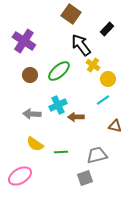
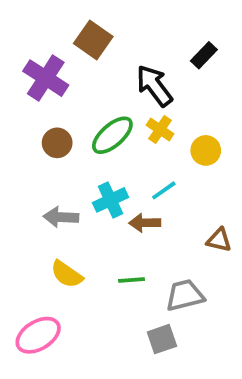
brown square: (71, 14) -> (93, 40), moved
yellow cross: (93, 65) -> (160, 129), moved
cyan line: (103, 100) -> (164, 190), moved
green line: (61, 152) -> (131, 280), moved

